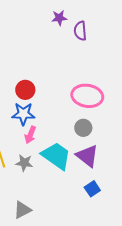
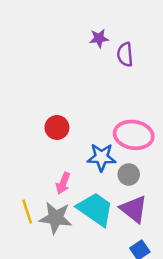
blue star: (23, 114) -> (101, 157), moved
gray star: (24, 163) -> (56, 218), size x1.5

